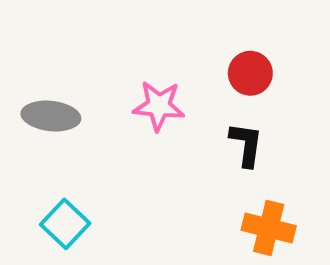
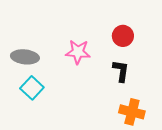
cyan square: (65, 224) -> (32, 88), moved

